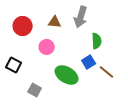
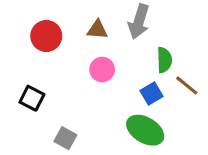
pink circle: (47, 47) -> (102, 70), moved
brown line: (107, 72) -> (187, 85), moved
green ellipse: (67, 75) -> (145, 130), moved

